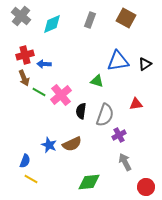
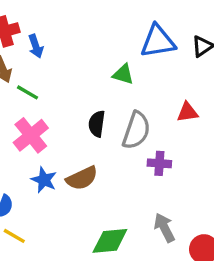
blue arrow: (44, 64) -> (36, 46), turned -112
pink cross: (61, 95) -> (31, 135), moved
purple cross: (119, 135) -> (159, 163), turned 32
gray arrow: (125, 162) -> (164, 228), moved

